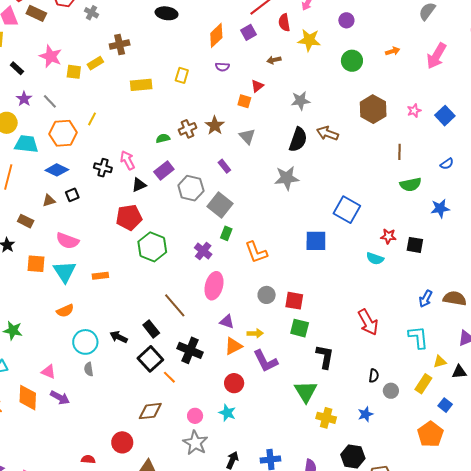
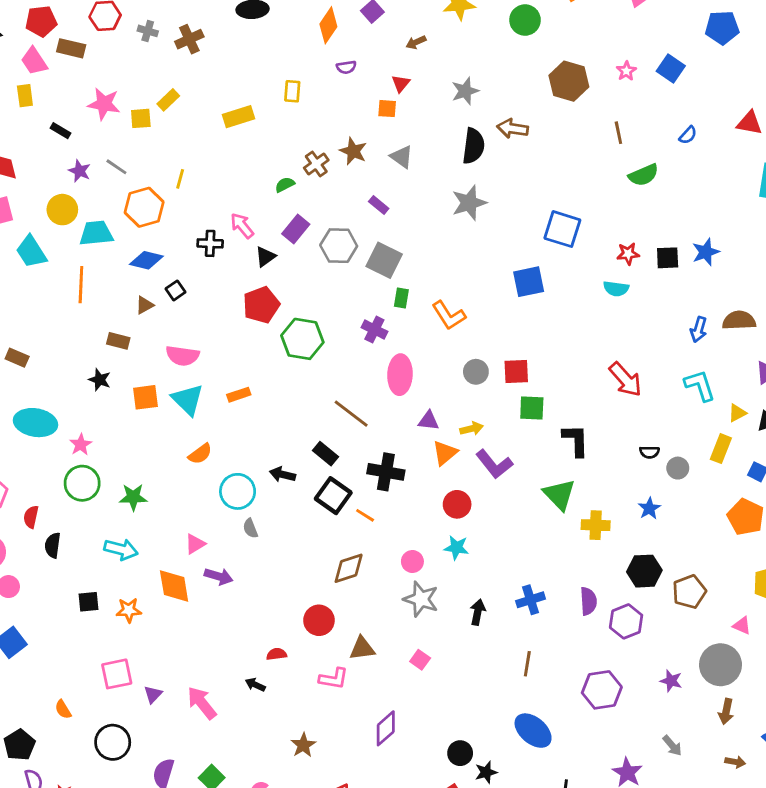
brown cross: (120, 45) -> (189, 39), moved
blue star: (440, 208) -> (706, 252), moved
pink triangle: (48, 372) -> (195, 544), turned -42
black semicircle: (374, 376) -> (649, 452), turned 96

